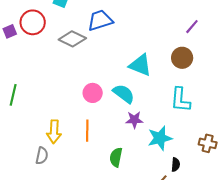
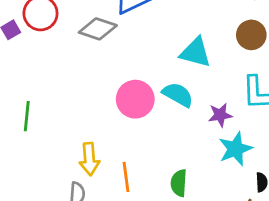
pink circle: (93, 93) -> (135, 99), size x1.4
purple star: (134, 120) -> (220, 115), moved
orange line: (87, 131) -> (126, 177), moved

